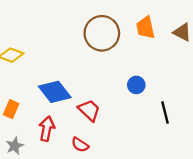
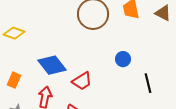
red trapezoid: (89, 110) -> (82, 81), turned 105

